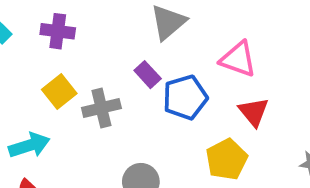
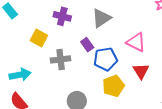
purple cross: (58, 31) -> (62, 16), moved
yellow square: (59, 92) -> (39, 38), moved, turned -30
yellow pentagon: (227, 159) -> (113, 86), moved

